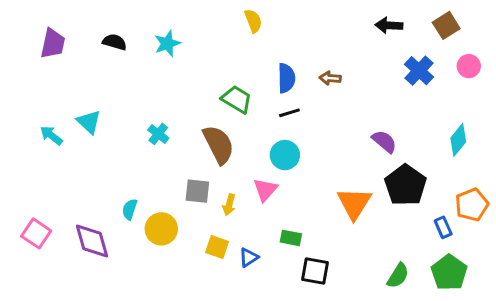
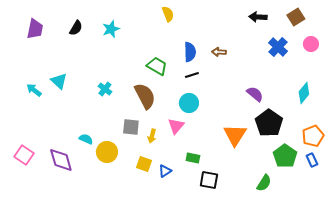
black semicircle: (115, 42) -> (76, 28), turned 105
cyan semicircle: (130, 209) -> (86, 139), turned 96
blue rectangle: (443, 227) -> (312, 160), moved
green pentagon: (449, 273) -> (285, 156), moved

